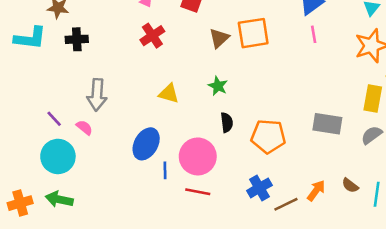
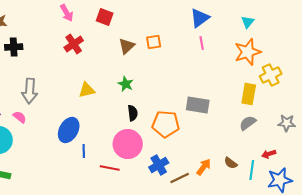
orange square: (253, 33) -> (154, 42), size x0.6
yellow triangle: (169, 94) -> (87, 90), turned -30
gray rectangle: (327, 124) -> (198, 105), moved
pink circle: (198, 156) -> (128, 144), moved

